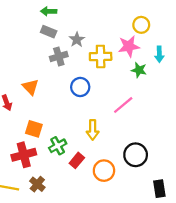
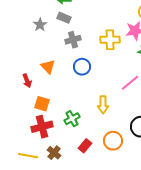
gray star: (77, 40) -> (40, 25), moved
blue circle: (80, 87) -> (82, 67), moved
orange square: (34, 129) -> (42, 104), moved
red rectangle: (77, 160) -> (85, 146), moved

